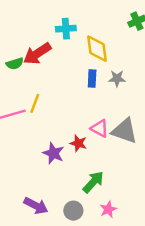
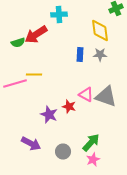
yellow diamond: (97, 49) -> (100, 31), moved
yellow line: (35, 103) -> (34, 75), turned 70
green arrow: (93, 182) -> (91, 143), moved
purple arrow: (36, 206) -> (31, 144), moved
gray circle: (73, 211) -> (63, 152), moved

